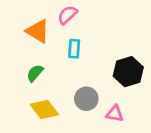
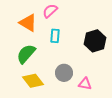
black hexagon: (128, 72) -> (95, 41), moved
green semicircle: (35, 73) -> (26, 54), size x1.5

